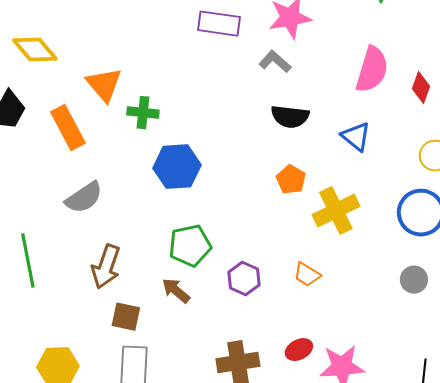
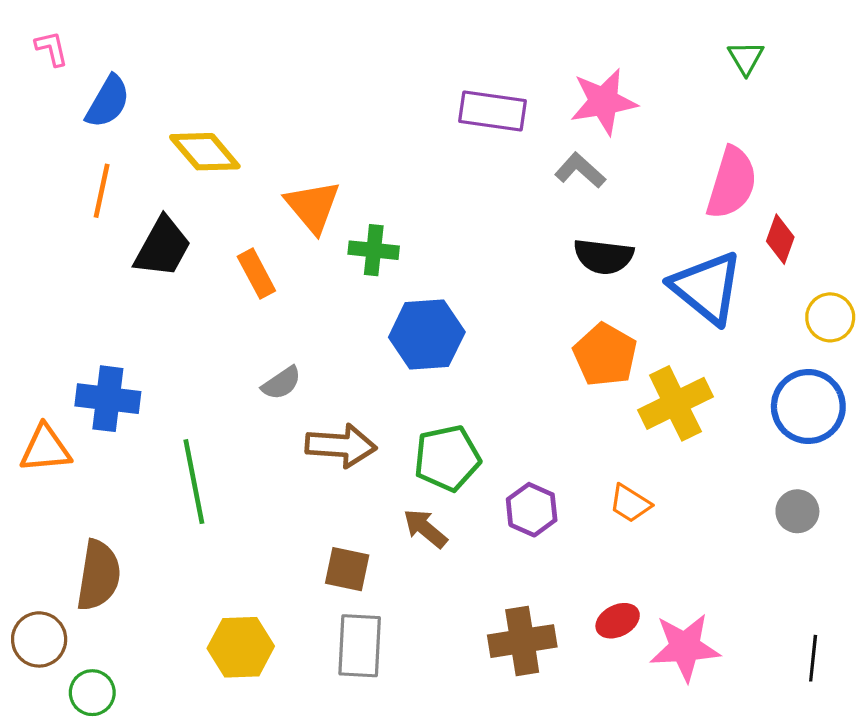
red diamond: (421, 88) -> (780, 239), moved
orange rectangle: (68, 128) -> (256, 274), size x0.7
blue triangle: (356, 137) -> (707, 288), size x1.6
orange pentagon: (291, 180) -> (605, 355), size x1.4
gray semicircle: (84, 198) -> (281, 383), size x0.7
brown arrow: (106, 267) -> (341, 446), moved, turned -105

